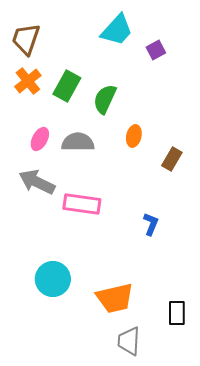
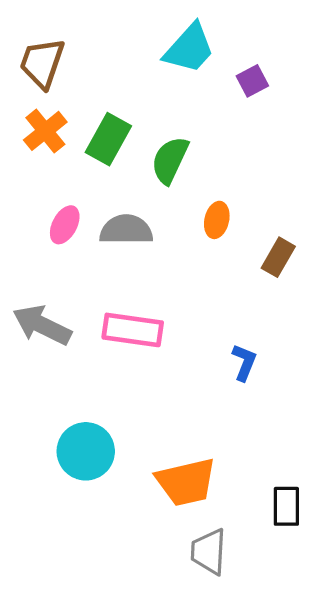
gray arrow: (37, 182) -> (42, 325), moved

